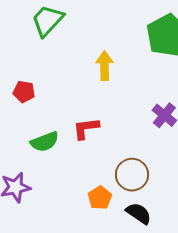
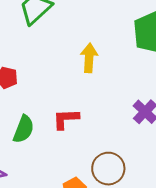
green semicircle: (45, 142) -> (24, 129), turned -52

